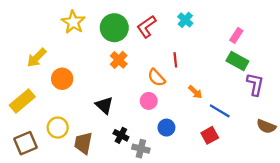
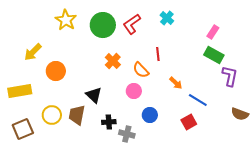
orange cross: (119, 60) -> (113, 61), moved
yellow rectangle: (22, 101) -> (20, 91), turned 30
black cross: (121, 135) -> (109, 122), turned -32
brown trapezoid: (83, 143) -> (77, 115), moved

